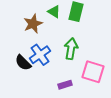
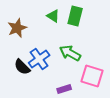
brown star: (33, 24) -> (17, 28), moved
green arrow: (71, 49) -> (70, 53), turned -70

